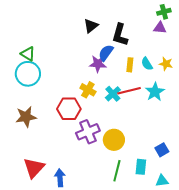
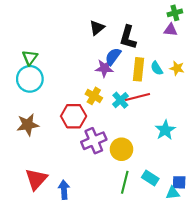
green triangle: (28, 54) -> (30, 58), turned 35
yellow rectangle: (130, 65) -> (139, 69), size x1.5
cyan star: (155, 92) -> (165, 130), moved
blue square: (162, 150) -> (179, 182), moved, turned 32
cyan rectangle: (141, 167) -> (150, 178), turned -63

